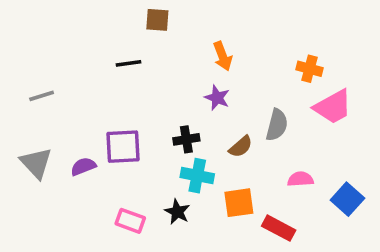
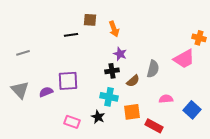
brown square: (157, 20) -> (90, 20), moved
orange arrow: (223, 56) -> (114, 29), moved
orange cross: (309, 69) -> (199, 38), moved
black cross: (186, 139) -> (112, 71), moved

